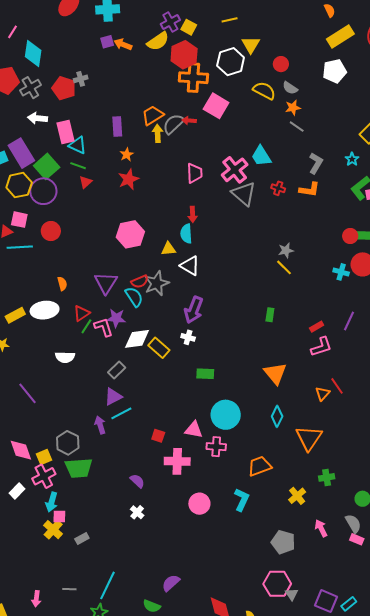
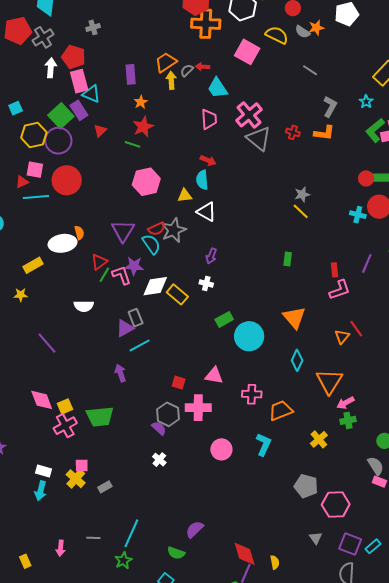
red pentagon: (64, 88) -> (74, 57), moved
pink square: (216, 106) -> (247, 52), moved
orange star: (293, 108) -> (316, 28), moved
white arrow: (37, 118) -> (51, 68), turned 90
gray semicircle: (173, 124) -> (187, 70), size x0.6
purple rectangle: (21, 153) -> (79, 110), moved, size x0.7
cyan trapezoid: (261, 156) -> (218, 88), moved
green line: (78, 166) -> (133, 144), moved
red arrow: (193, 214) -> (208, 160), turned -63
red circle: (51, 231) -> (67, 180), size x1.5
white ellipse: (45, 310) -> (63, 243), moved
purple arrow: (194, 310) -> (211, 256), size x0.6
red rectangle: (317, 327) -> (335, 270), turned -64
gray rectangle: (117, 370) -> (136, 318), turned -66
green rectangle: (205, 374) -> (224, 319), turned -30
purple triangle: (113, 397) -> (125, 328), moved
cyan line: (121, 413) -> (140, 346), moved
cyan circle: (226, 415) -> (249, 336), moved
gray hexagon: (68, 443) -> (168, 414), moved
pink cross: (216, 447) -> (252, 394), moved
white rectangle: (17, 491) -> (43, 471), moved, turned 63
cyan arrow: (52, 502) -> (41, 491), moved
pink arrow: (321, 528) -> (345, 403), moved, turned -90
pink hexagon: (277, 584) -> (336, 504), moved

